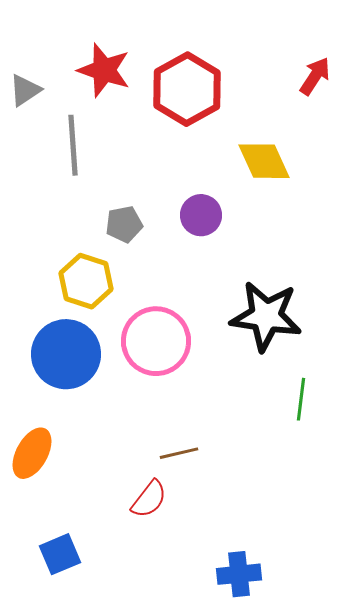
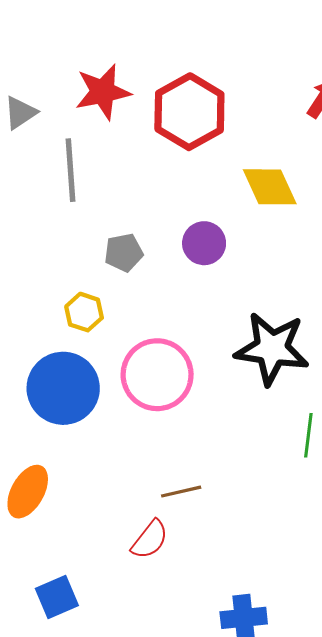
red star: (104, 70) -> (103, 92), turned -30
yellow hexagon: (86, 281) -> (84, 312), size x0.7

